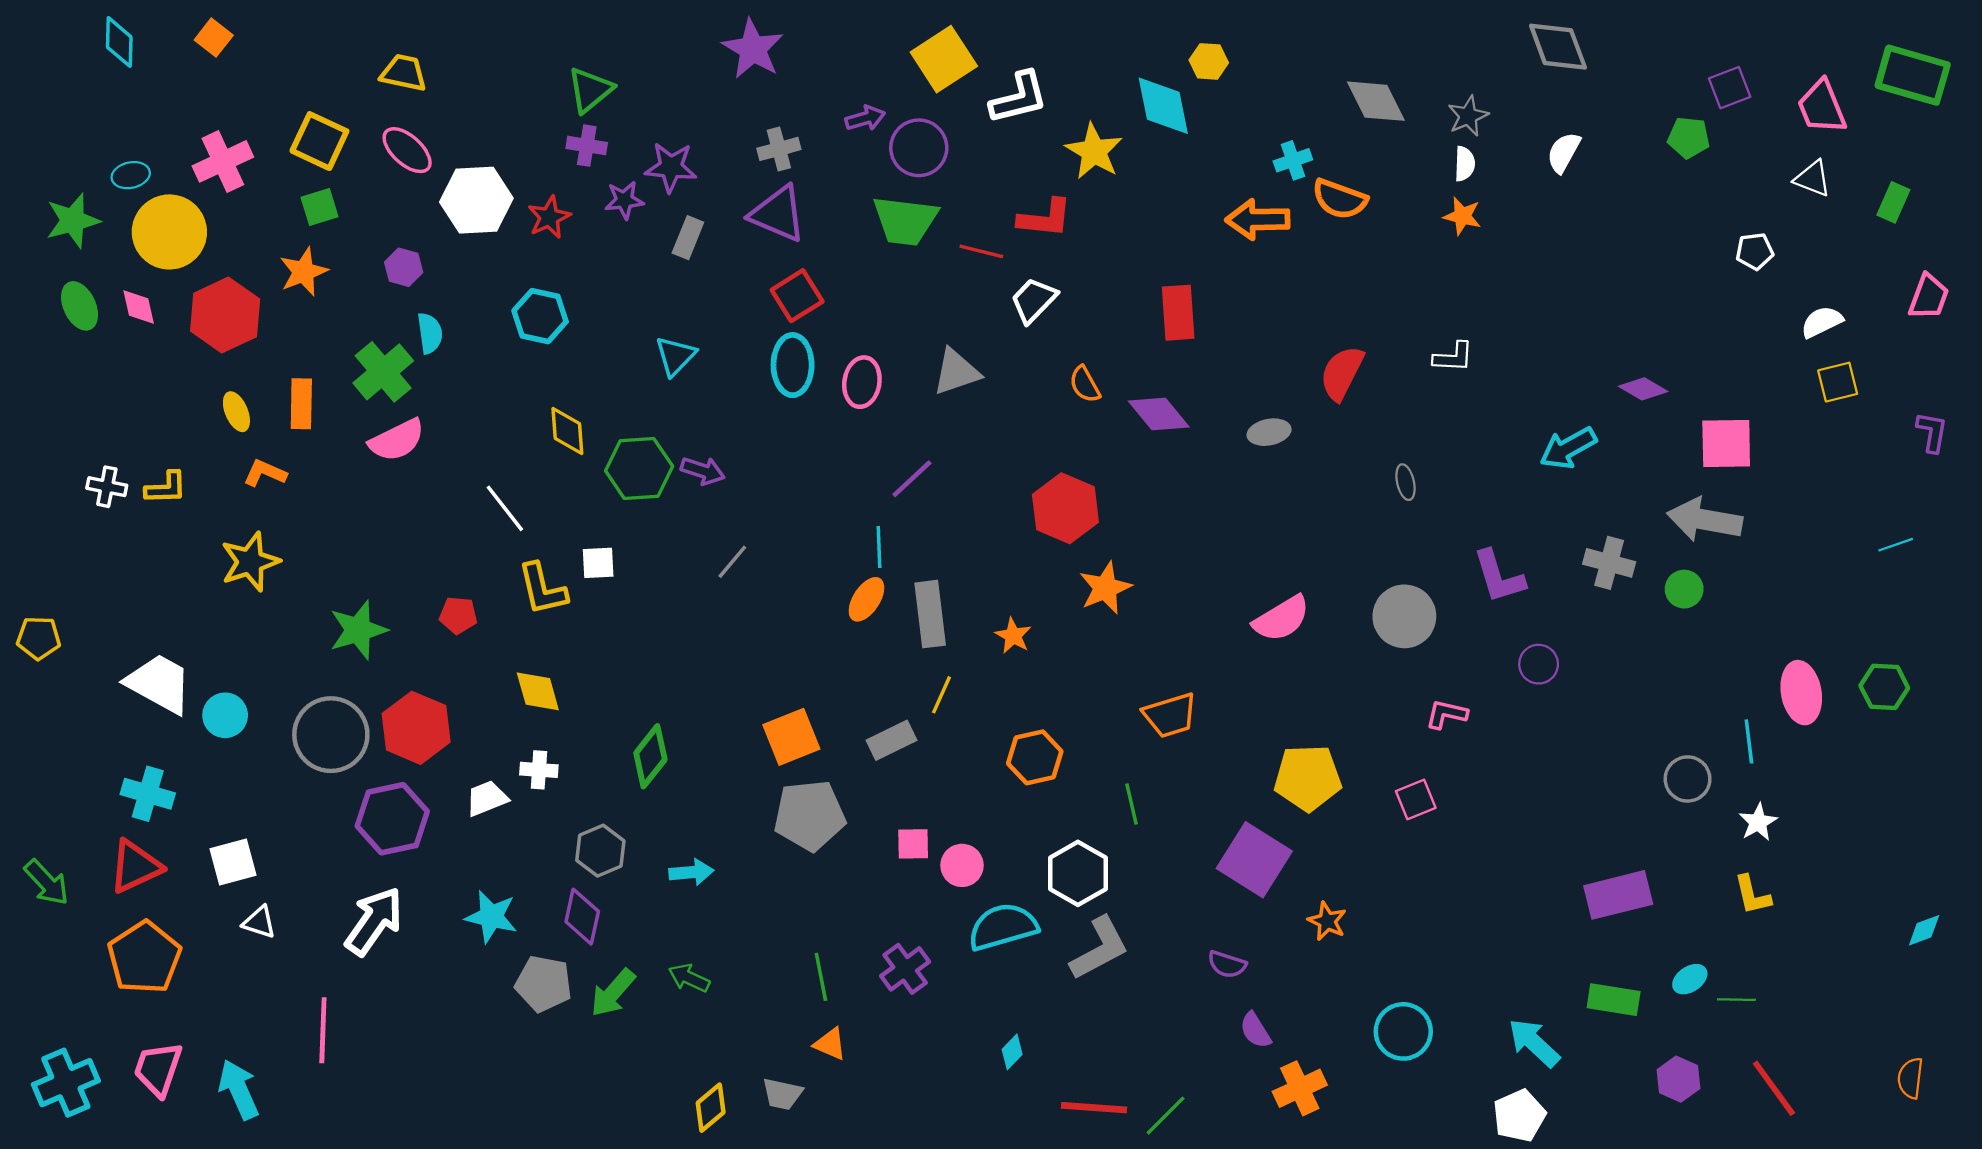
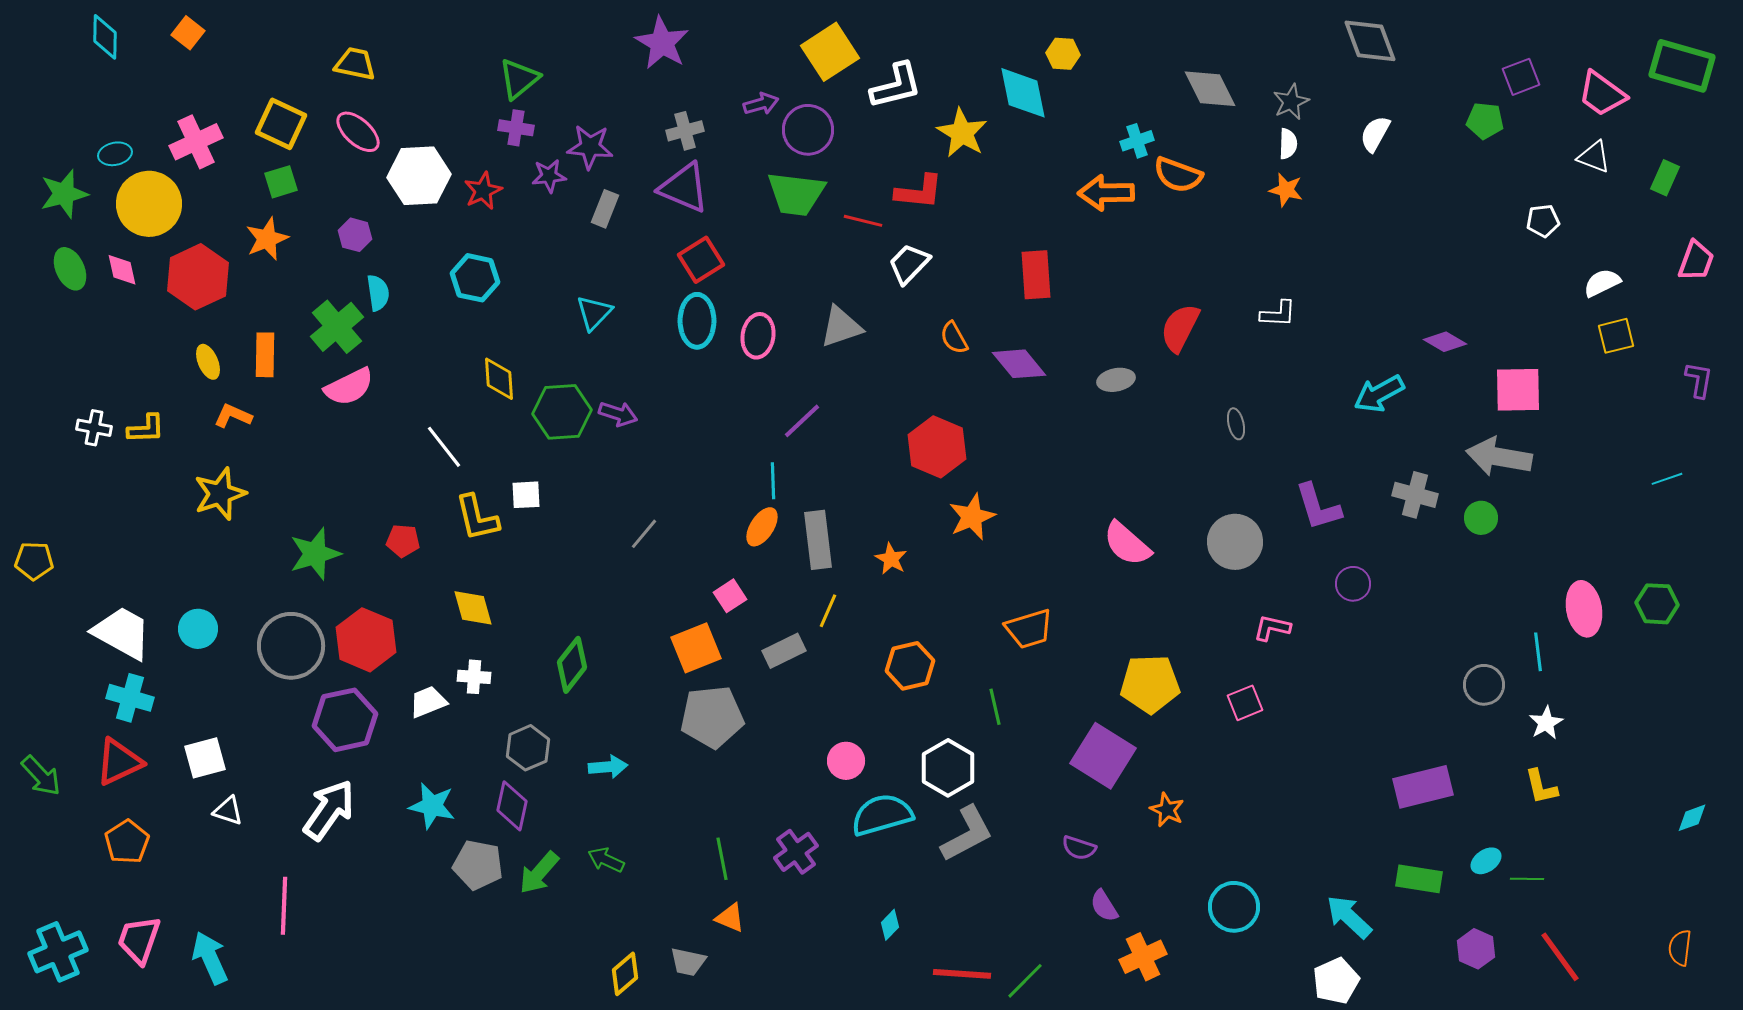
pink trapezoid: (1822, 107) -> (1602, 94), turned -32
gray line: (732, 562) -> (644, 534), moved
pink semicircle: (1282, 619) -> (1127, 544), turned 72
white trapezoid: (159, 683) -> (122, 633), moved
pink square: (913, 844) -> (730, 596), moved, turned -32
orange pentagon: (144, 958) -> (127, 842), size x0.7

